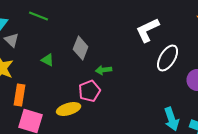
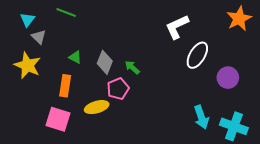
gray diamond: (81, 48) -> (105, 62), moved
green arrow: (104, 70) -> (132, 67), turned 49
orange rectangle: (20, 95) -> (65, 86), moved

